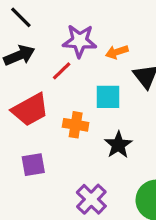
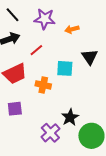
purple star: (80, 41) -> (45, 19), moved
orange arrow: (117, 52) -> (72, 29), moved
black star: (118, 145) -> (70, 117), moved

